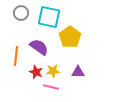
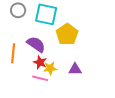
red star: (36, 72) -> (40, 62), moved
pink line: (51, 87) -> (40, 78), moved

